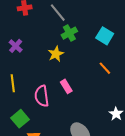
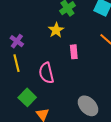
purple cross: (16, 46) -> (17, 41), moved
pink rectangle: (66, 86) -> (74, 52), moved, turned 32

